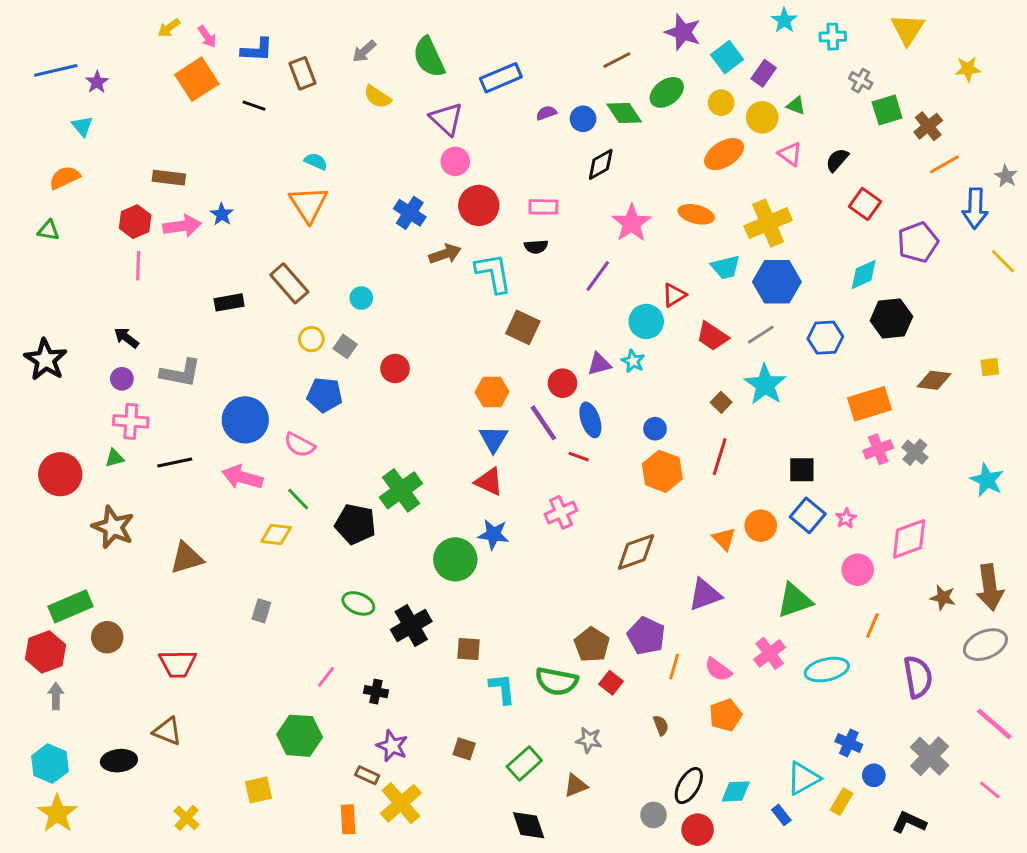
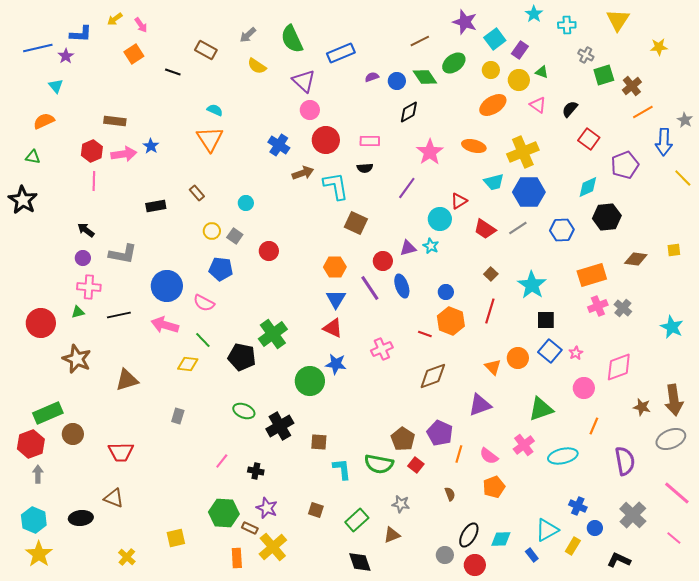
blue L-shape: (257, 50) -> (81, 34), moved
brown rectangle: (303, 73) -> (206, 50), turned -40
orange square: (197, 79) -> (134, 54), size x0.7
brown rectangle: (289, 283) -> (197, 193), size x0.6
black star: (46, 360) -> (23, 200), moved
cyan star: (765, 385) -> (532, 285), moved
red line: (579, 457) -> (425, 334), moved
green hexagon: (300, 736) -> (224, 513), moved

